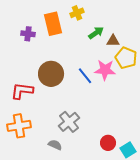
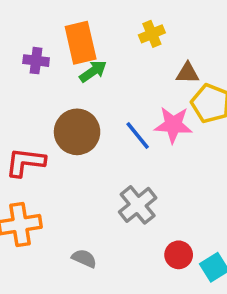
yellow cross: (77, 13) -> (152, 34), moved
green arrow: (96, 33) -> (93, 71), moved
gray cross: (69, 122) -> (138, 205), moved

